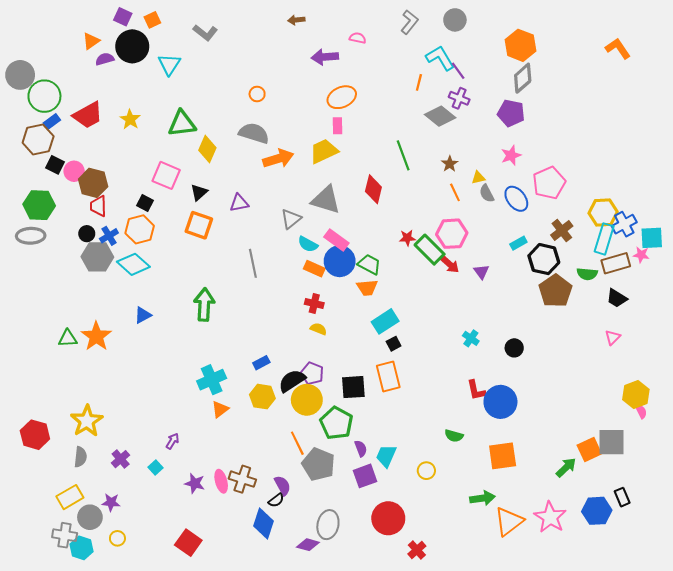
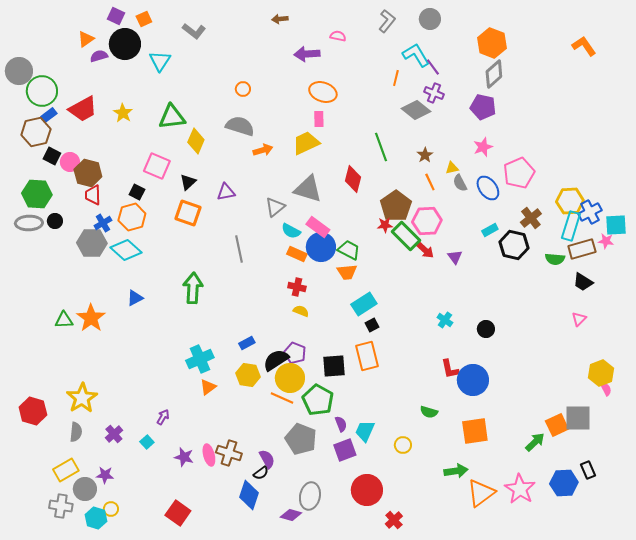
orange ellipse: (342, 97) -> (323, 92), turned 44
orange arrow: (278, 159) -> (263, 150), size x0.7
black circle: (87, 234) -> (55, 221), moved
brown pentagon: (555, 291) -> (396, 206), moved
orange line: (297, 443) -> (282, 398), moved, turned -40
cyan hexagon: (81, 548) -> (96, 518), moved

